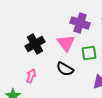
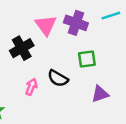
pink triangle: (66, 43) -> (46, 25), moved
pink arrow: (31, 76) -> (31, 87), moved

